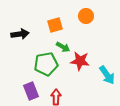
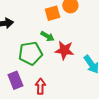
orange square: (55, 25) -> (52, 13), moved

